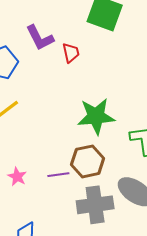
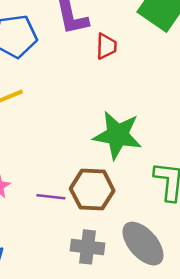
gray cross: (95, 205) -> (88, 247), size x0.7

